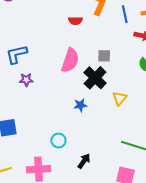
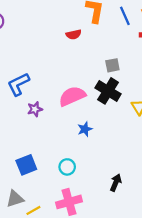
pink semicircle: (70, 60) -> (72, 96), moved, turned -120
blue star: (80, 105) -> (85, 129), moved
cyan circle: (58, 141) -> (67, 167), moved

